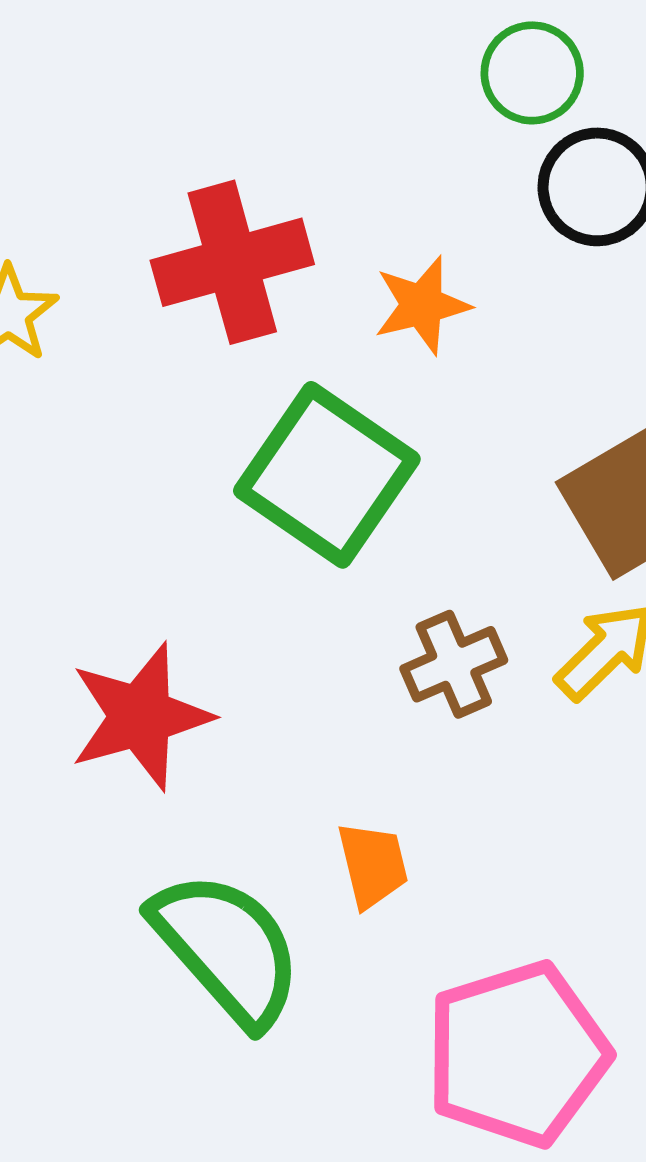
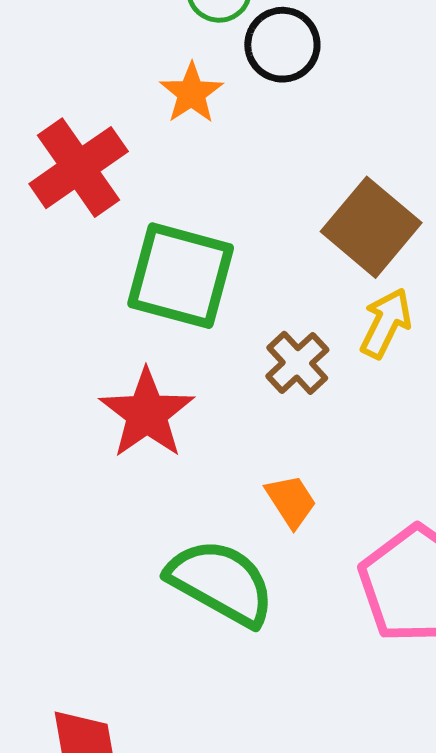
orange star: (422, 305) -> (191, 93), moved
red star: (140, 717) -> (147, 414), moved

